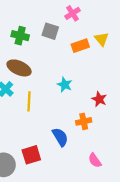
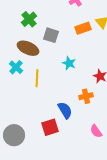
gray square: (50, 31) -> (51, 35), moved
green cross: (20, 36) -> (29, 19), turned 35
red square: (31, 155) -> (50, 127), moved

